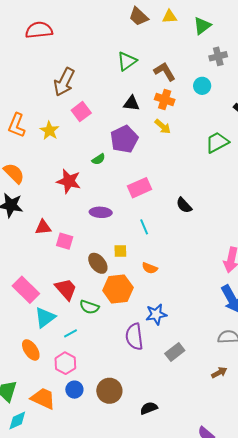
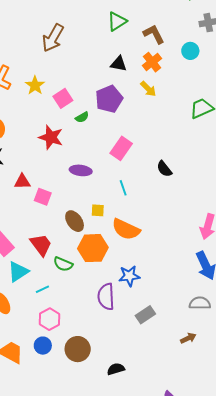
orange cross: (165, 99) -> (152, 62), turned 30
pink square: (81, 112) -> (63, 98), moved
pink rectangle: (140, 188) -> (121, 148), turned -35
orange semicircle: (150, 268) -> (126, 229), size x1.8
pink hexagon: (65, 363) -> (49, 319), moved

